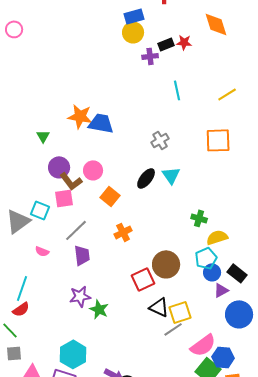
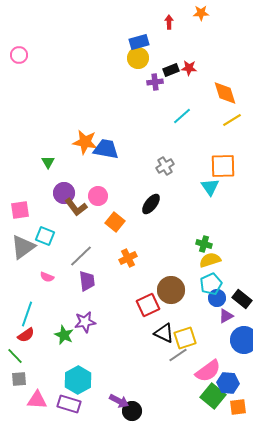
orange diamond: (216, 24) -> (225, 93), moved
cyan line: (177, 90) -> (182, 116), turned 60
cyan triangle: (171, 175) -> (210, 187), moved
pink square: (64, 198) -> (20, 210), moved
yellow semicircle: (217, 237) -> (210, 260), moved
green star: (99, 309) -> (64, 335), moved

